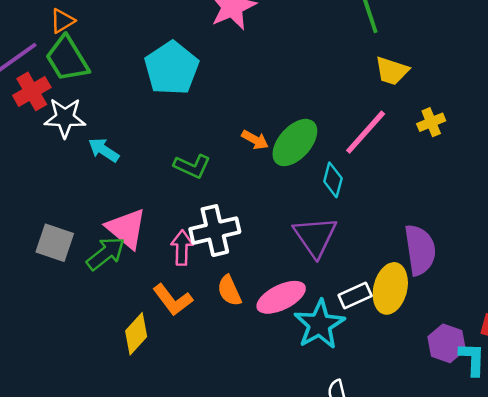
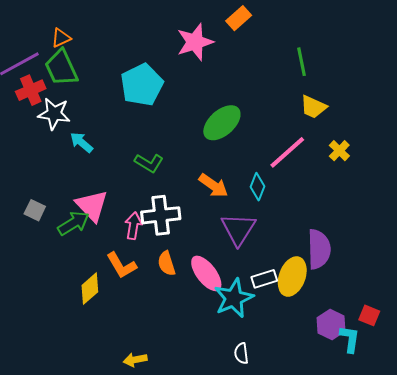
yellow cross: (431, 122) -> (339, 151), turned -30
orange arrow: (255, 140) -> (213, 186), moved, size x1.4
green ellipse: (295, 143) -> (222, 123), moved
gray square: (55, 243) -> (35, 210), size x0.7
pink ellipse: (281, 297) -> (206, 273), turned 72

